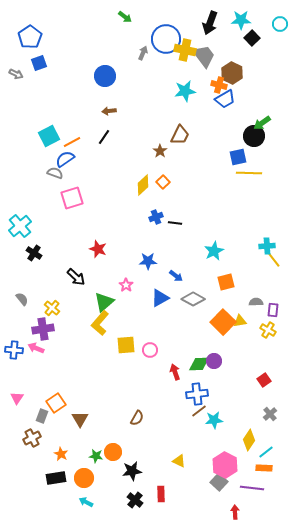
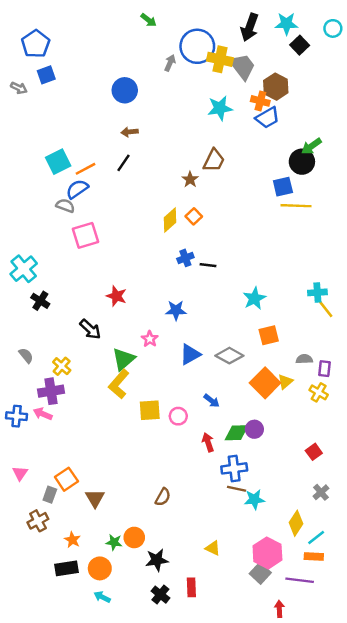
blue arrow: (176, 276) -> (212, 401), moved
yellow triangle: (240, 321) -> (285, 382), turned -32
brown line: (199, 411) -> (237, 489), turned 49

